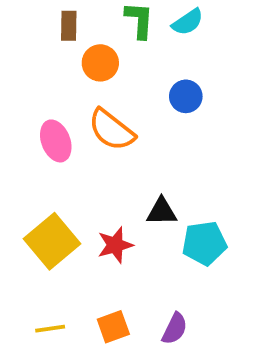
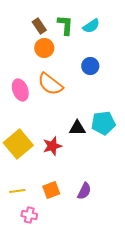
brown rectangle: (69, 26) -> (39, 26), moved, turned -35
cyan pentagon: (204, 243) -> (103, 123), moved

